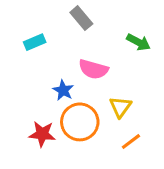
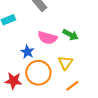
green arrow: (138, 42) -> (70, 35), moved

